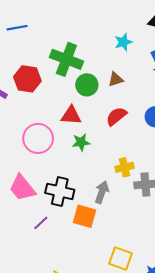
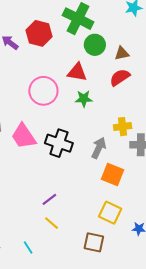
brown triangle: (116, 79) -> (122, 53), moved
orange square: (84, 216) -> (112, 175), moved
purple line: (41, 223) -> (49, 199), moved

